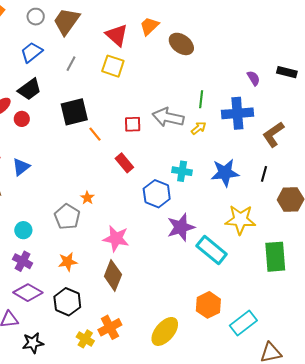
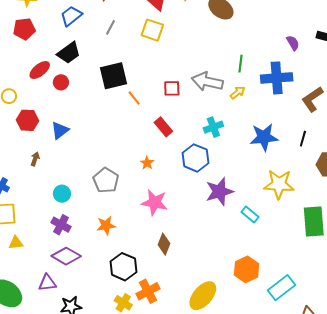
cyan cross: (182, 171) -> (213, 127), moved, turned -30
orange star: (87, 198) -> (147, 163), moved
cyan rectangle: (212, 250) -> (250, 215), size x0.6
brown diamond: (113, 275) -> (164, 244), moved, size x0.7
black hexagon: (67, 302) -> (123, 267), moved

